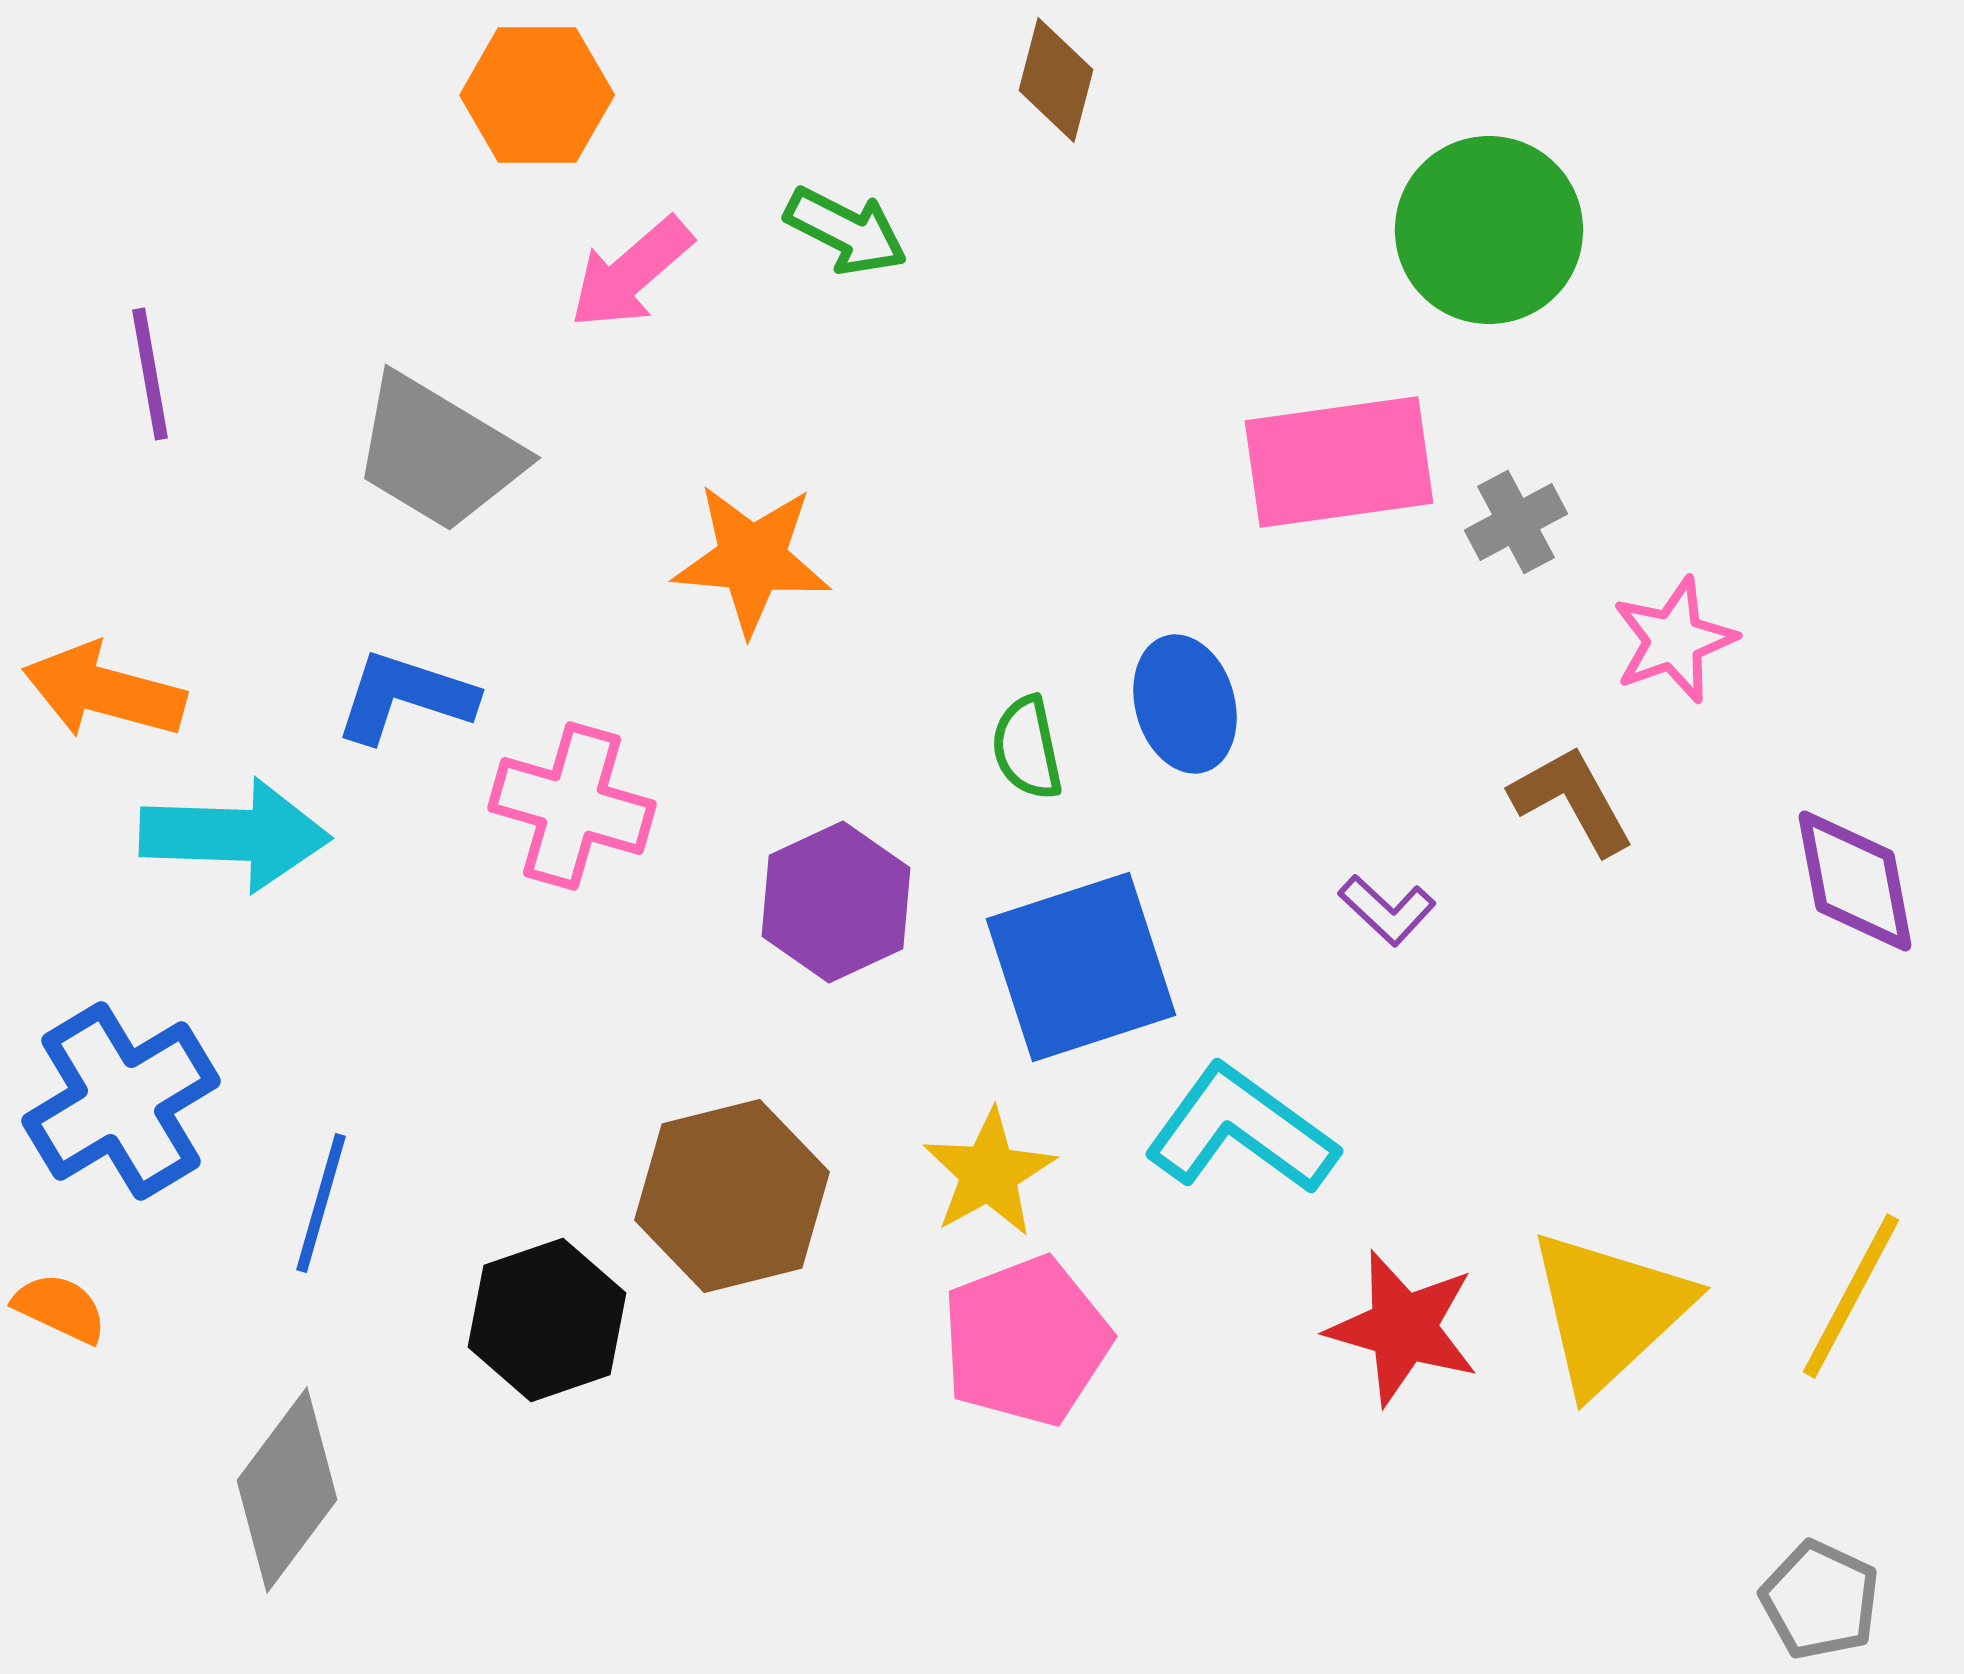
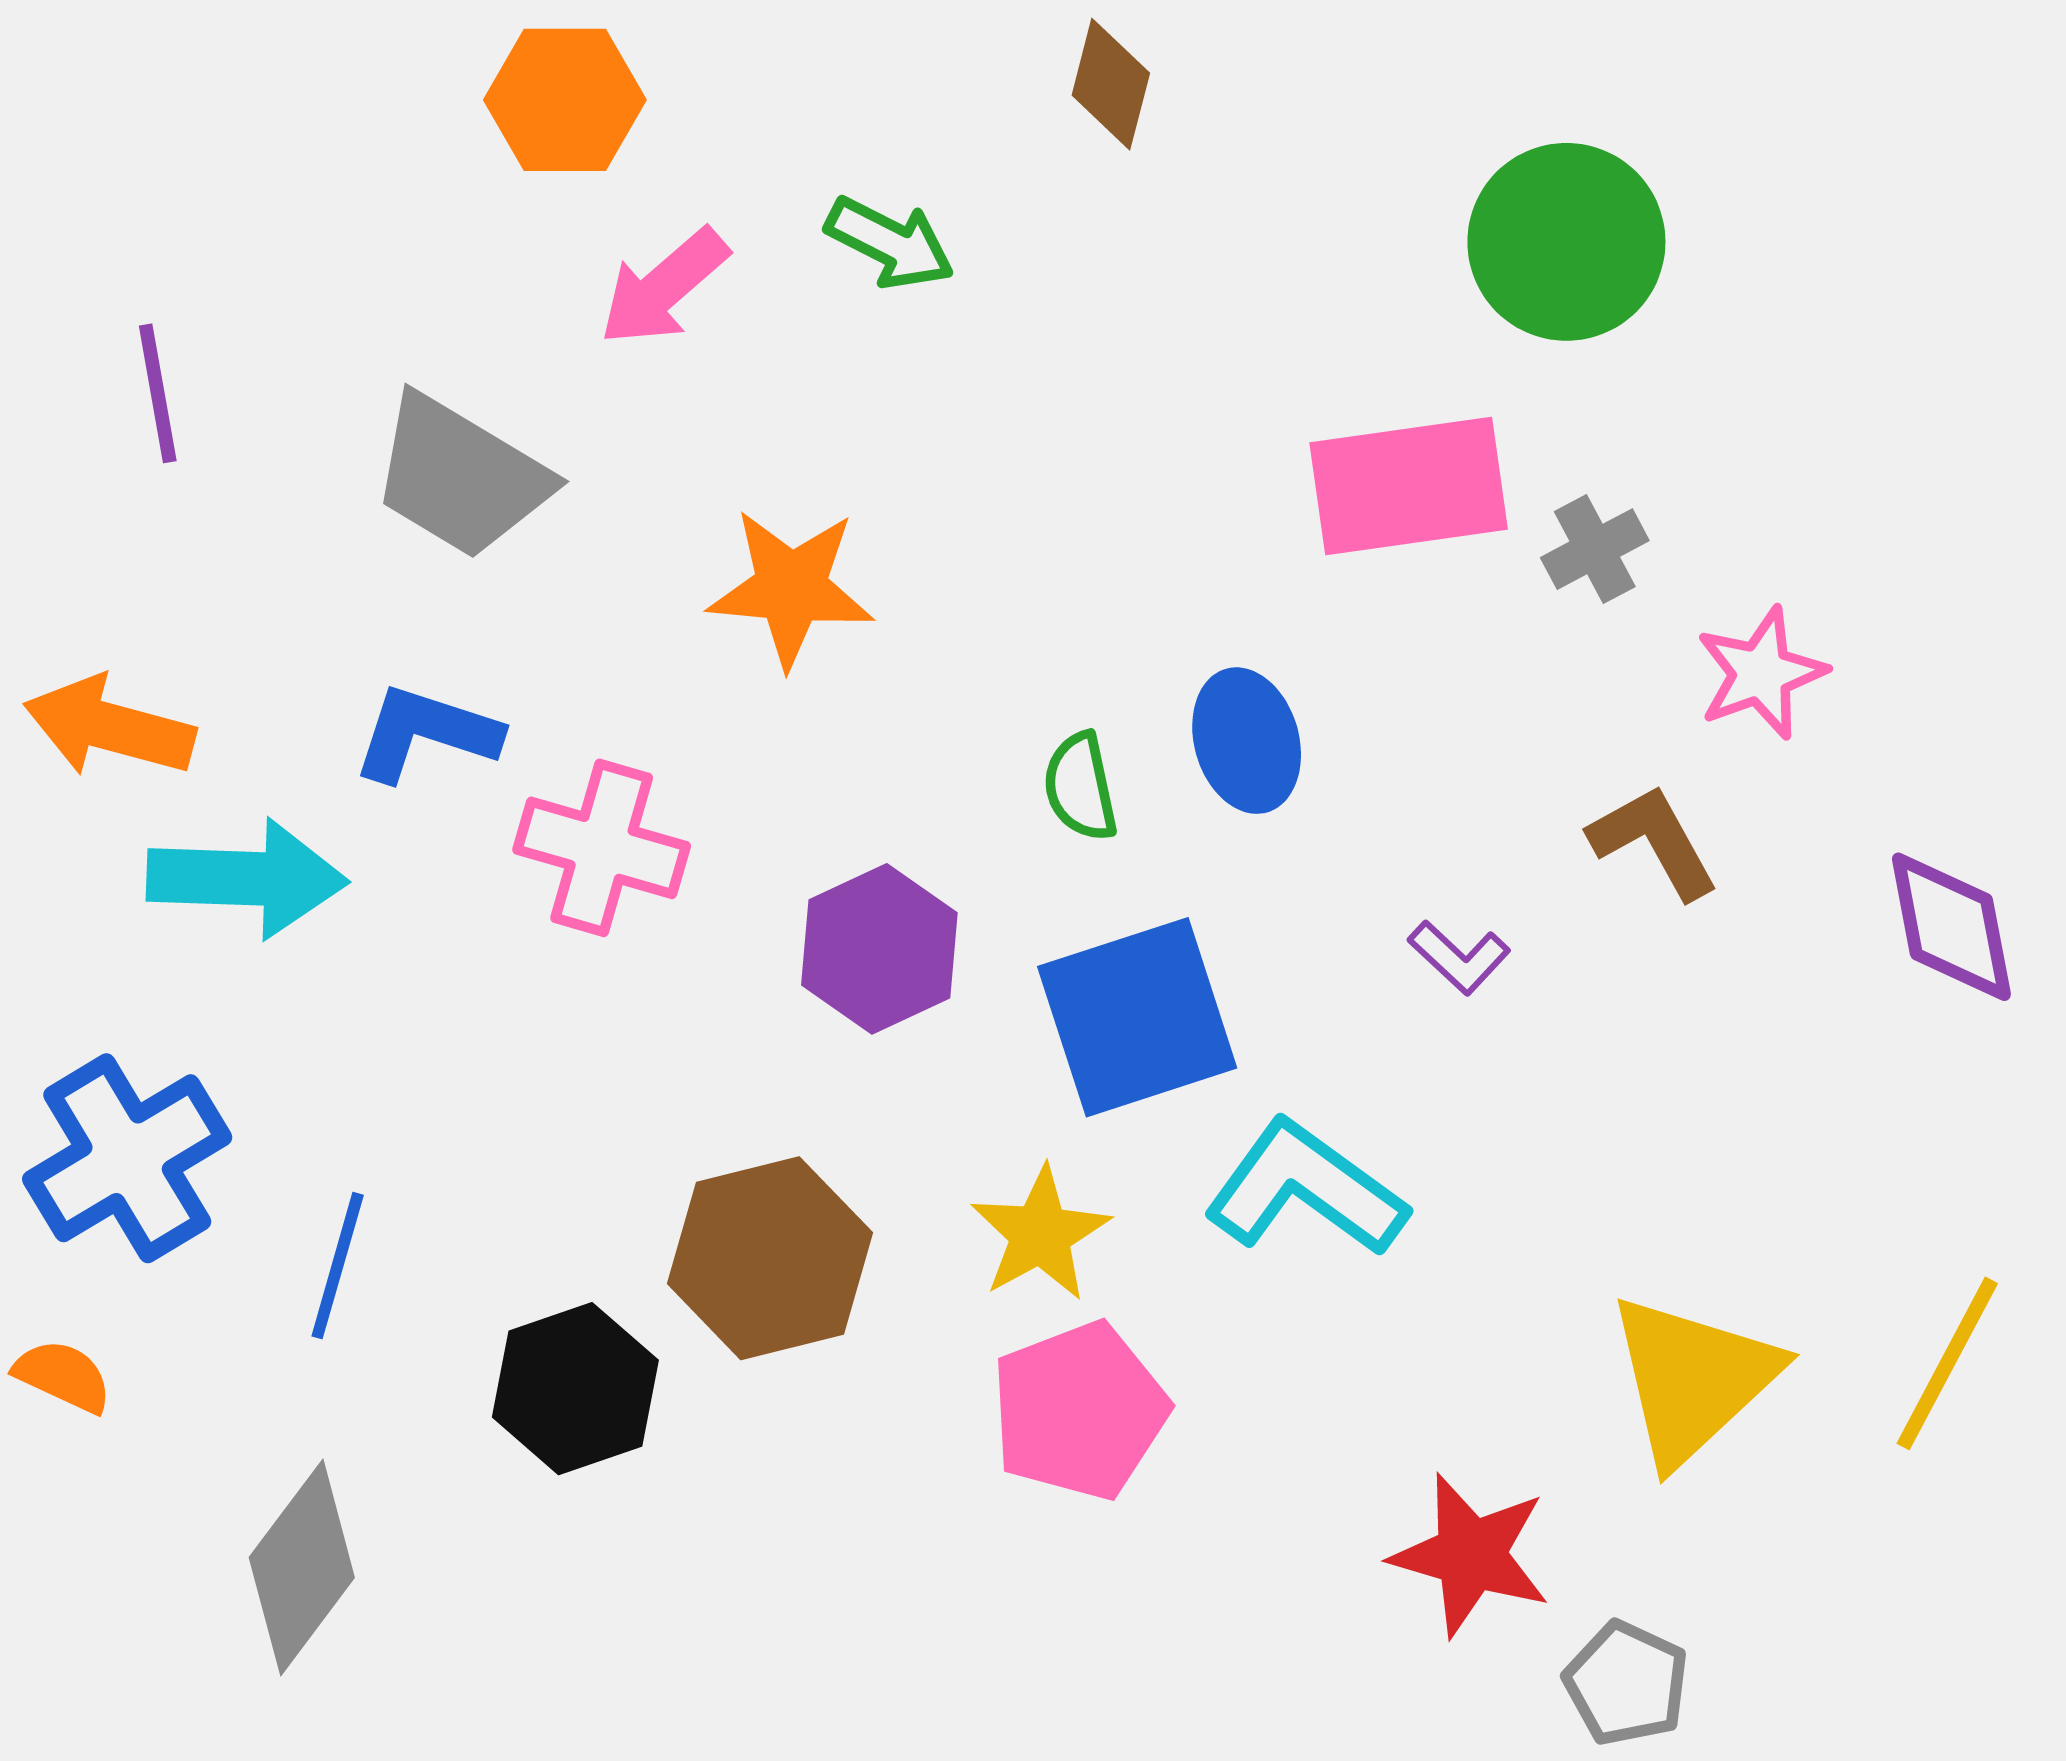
red star: (1403, 1328) -> (1471, 1555), moved
gray pentagon: (1820, 1600) -> (1626, 1683), moved

